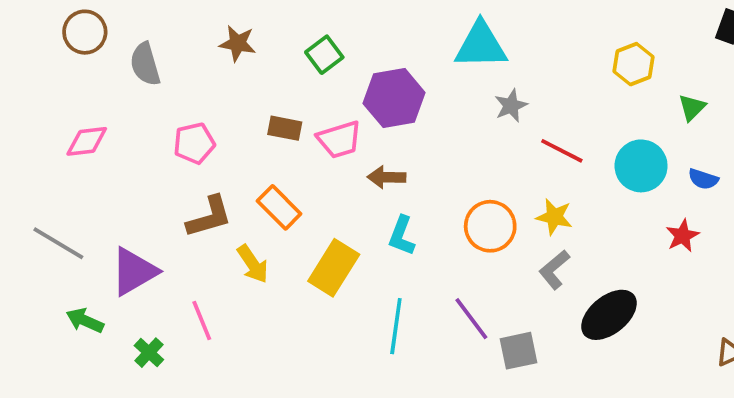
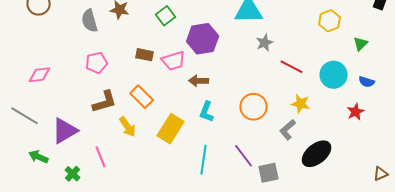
gray semicircle: (145, 64) -> (90, 21), moved
pink diamond: (87, 141) -> (40, 75), moved
yellow star: (554, 217) -> (301, 104), moved

